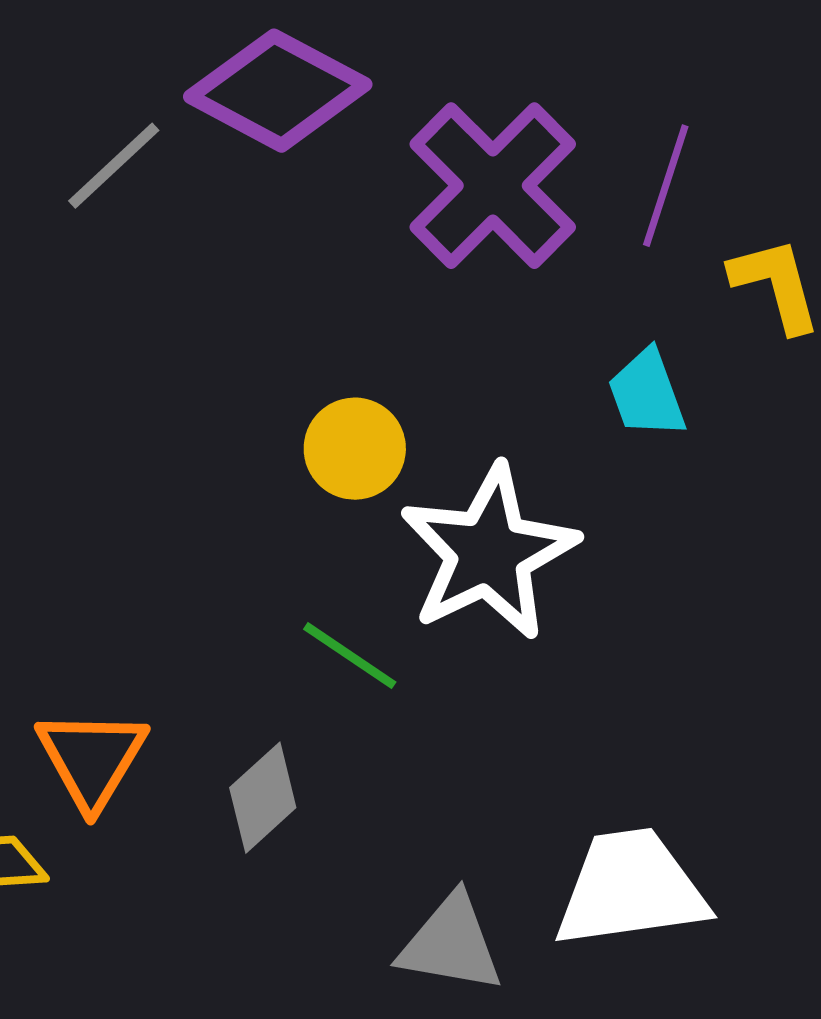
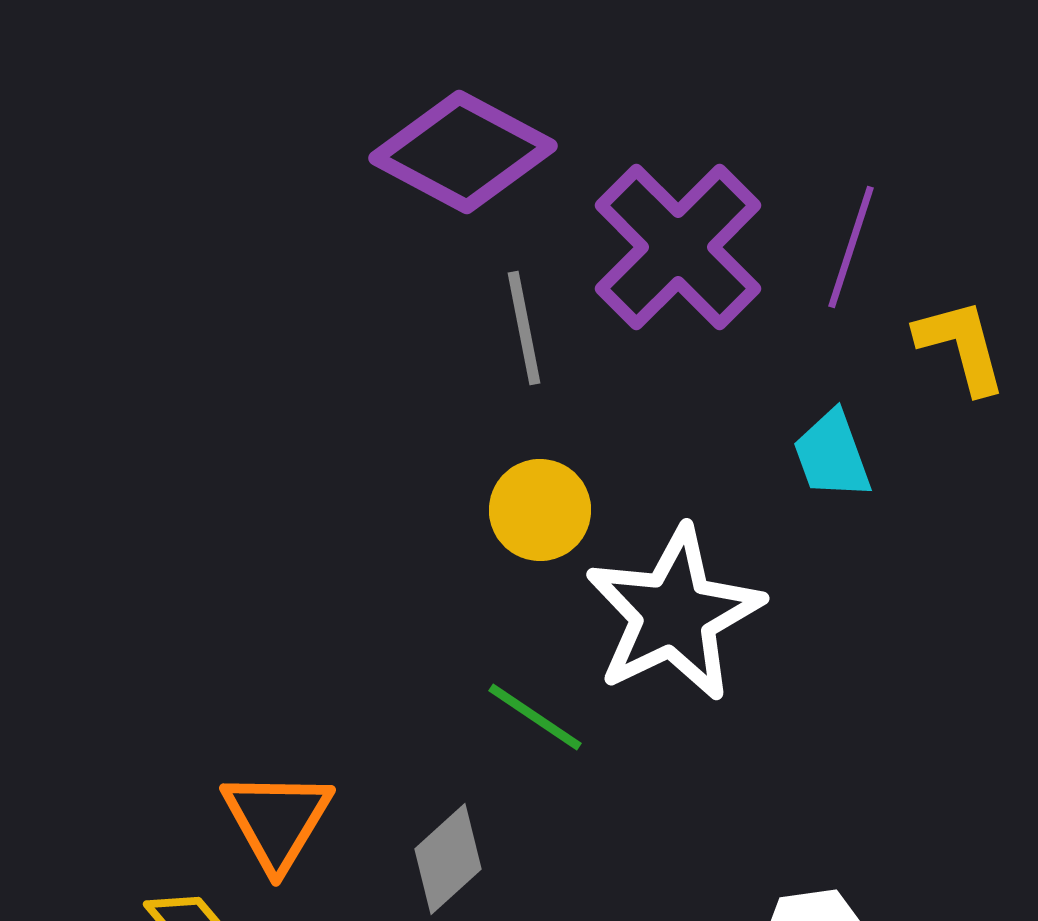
gray line: (114, 166) -> (524, 328), moved, turned -58

